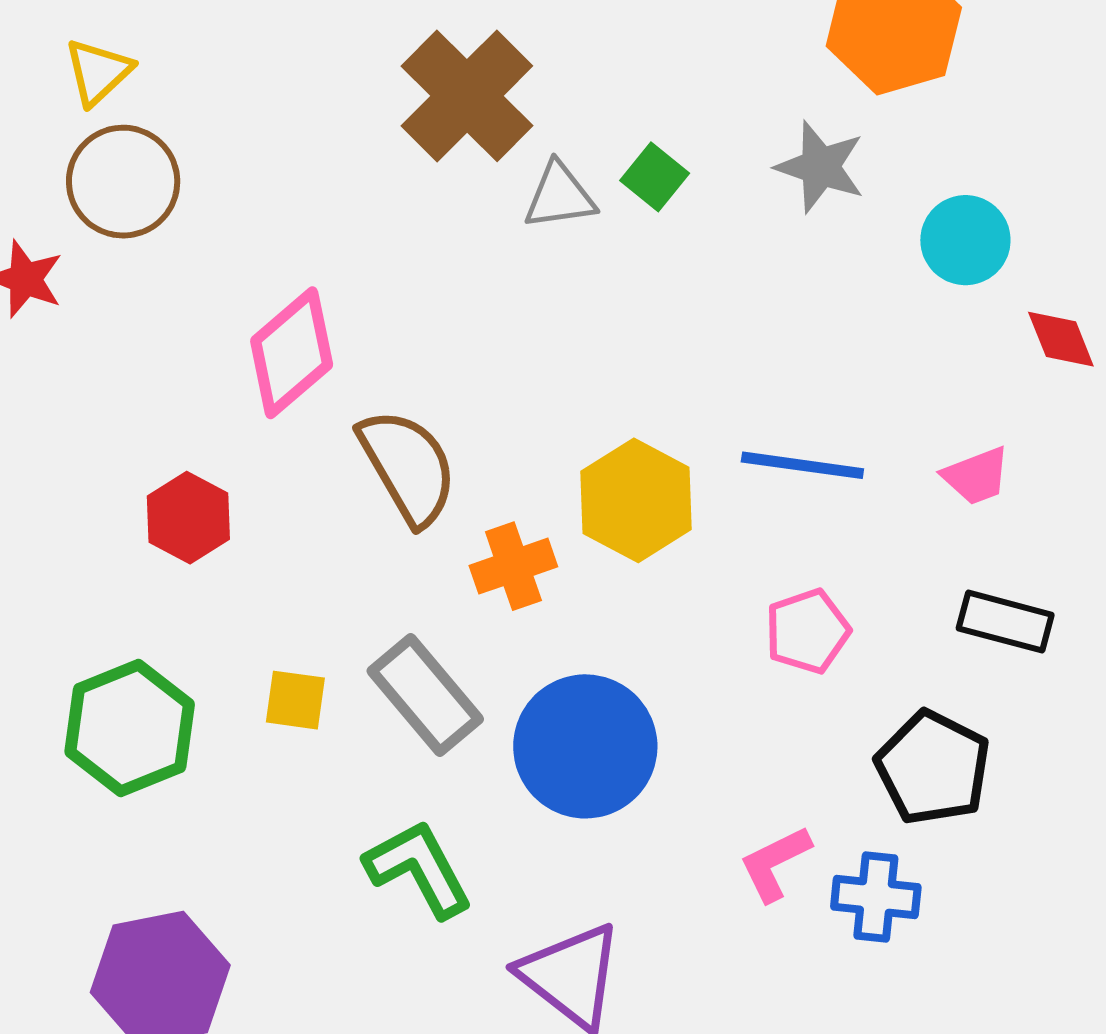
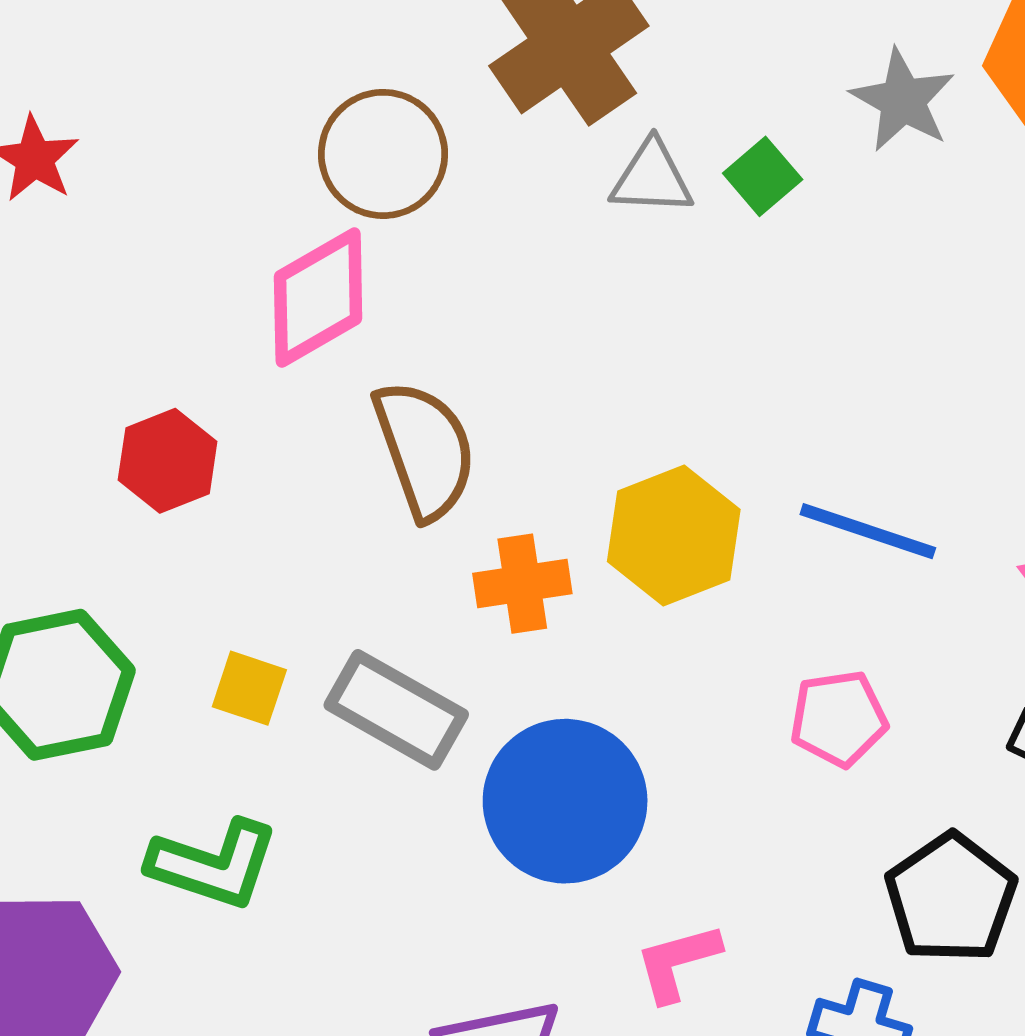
gray star: (820, 167) -> (903, 100), moved
brown circle: (123, 182) -> (383, 154), moved
gray rectangle: (425, 695) -> (396, 710), turned -31
pink L-shape: (775, 863) -> (677, 962), moved
green L-shape: (419, 869) -> (213, 864), moved, turned 126

